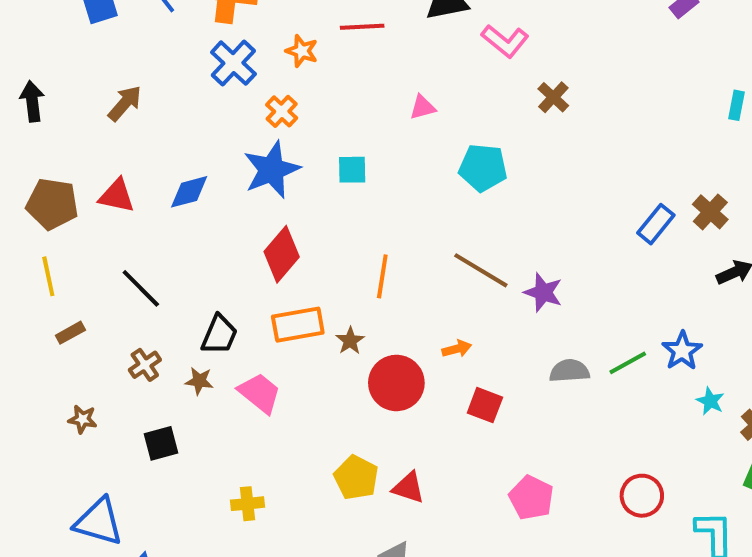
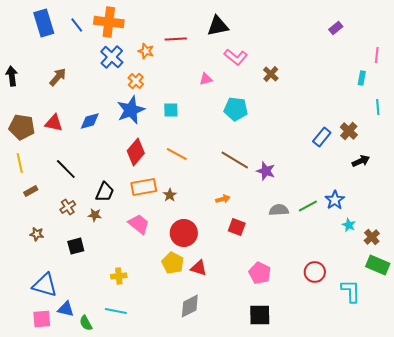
pink L-shape: (505, 41) -> (236, 57), moved
orange line: (382, 276) -> (177, 154), moved, turned -70
red circle: (396, 383) -> (184, 233), moved
pink trapezoid: (260, 393) -> (139, 224), moved

